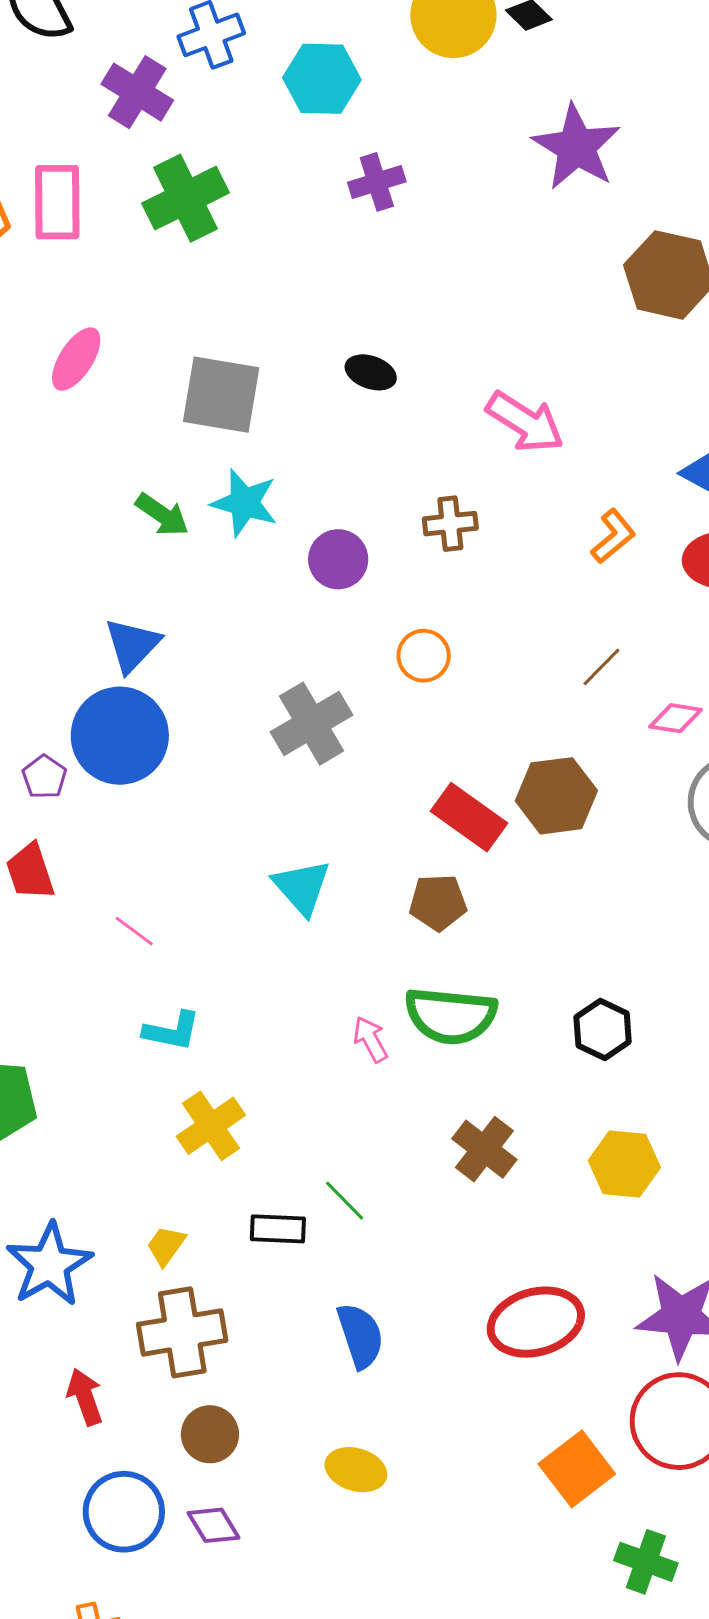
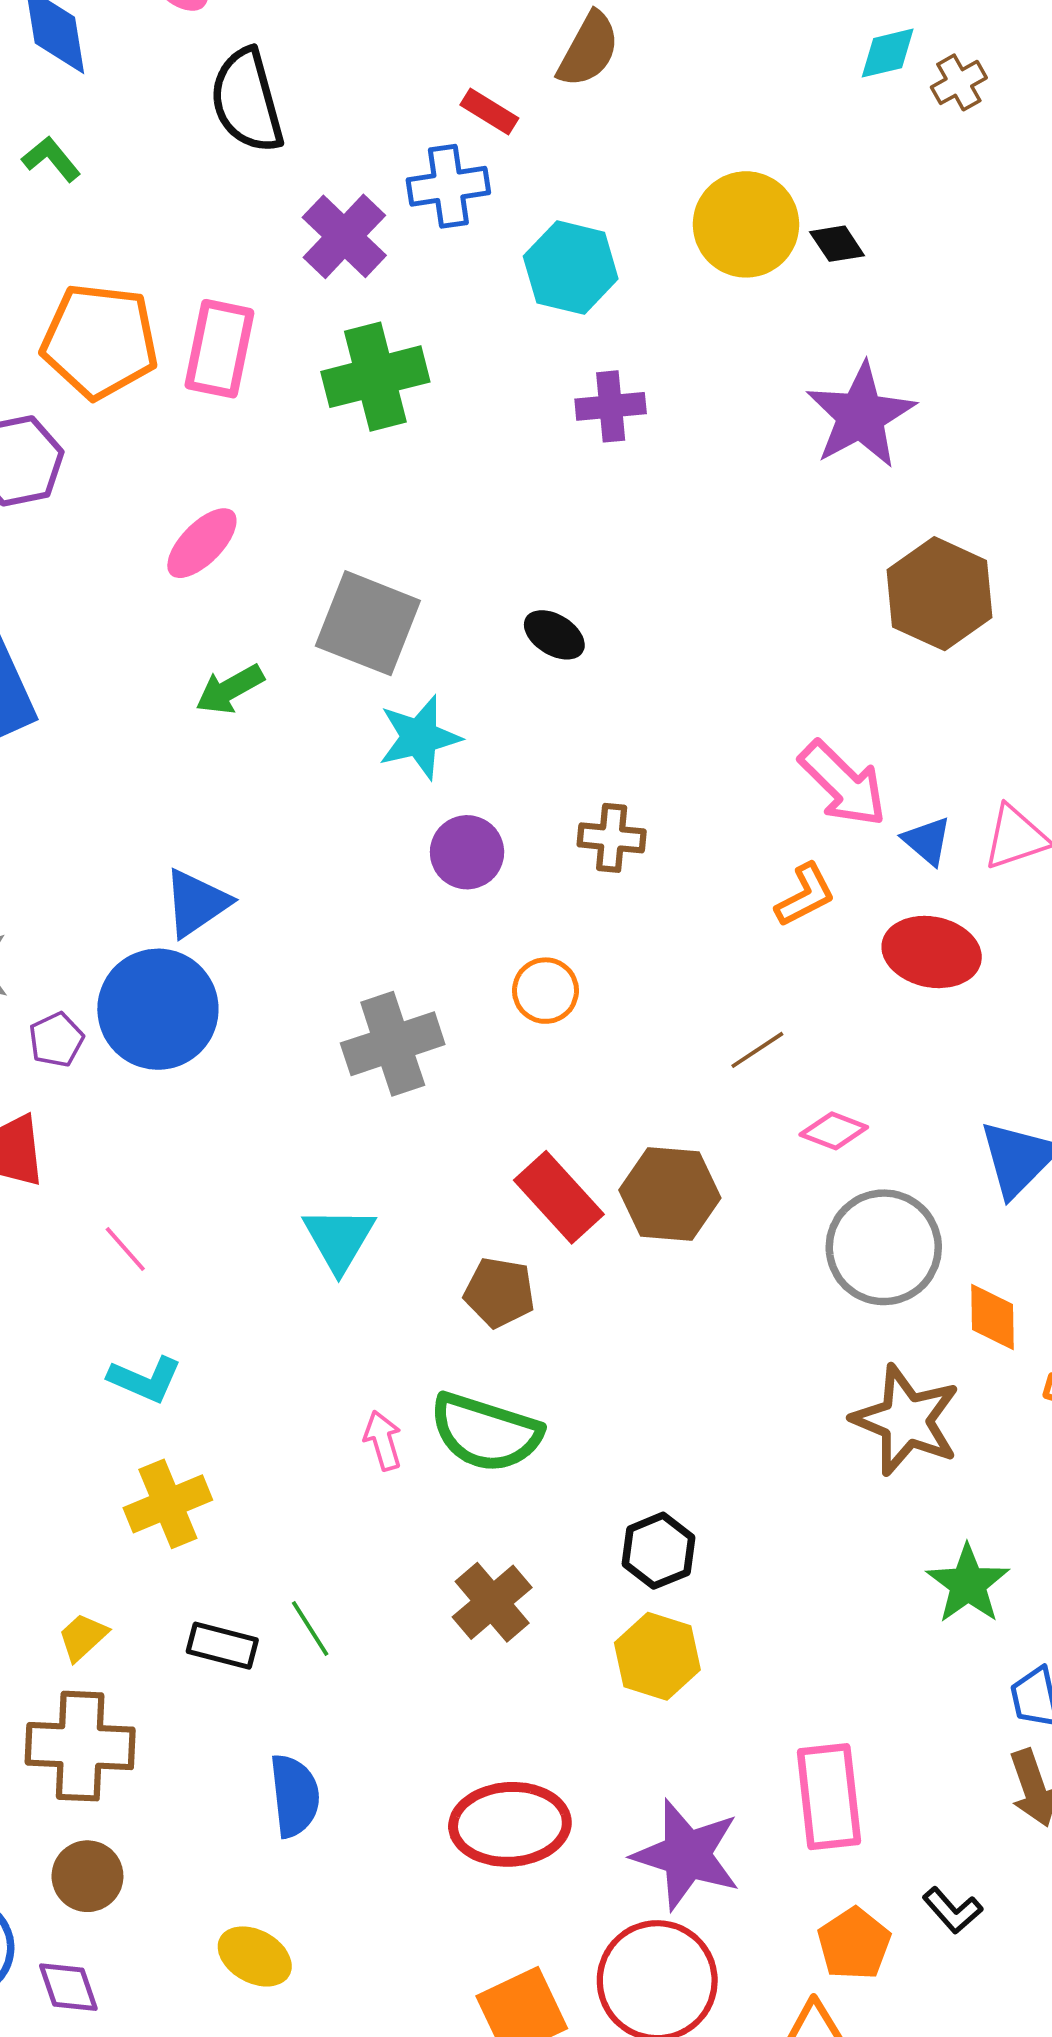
pink arrow: (525, 422) -> (843, 784), moved
cyan star: (244, 503) -> (419, 737), moved, turned 30
green arrow: (162, 515) -> (230, 689), moved, turned 104
black hexagon: (603, 1029) -> (658, 1551), moved

